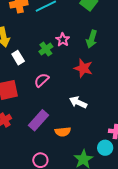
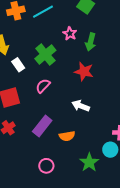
pink star: (63, 40) -> (70, 34), moved
green cross: (46, 49) -> (45, 55), size x1.5

